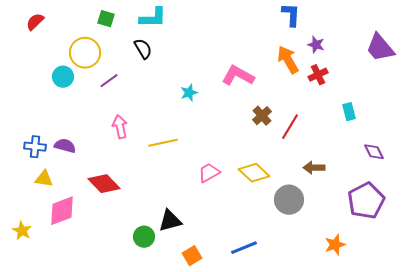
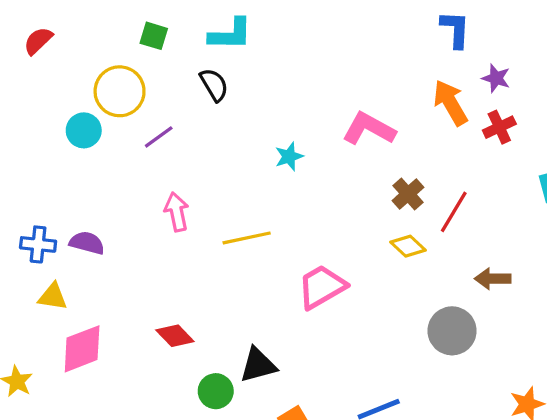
pink trapezoid: (209, 173) -> (322, 287), size x1.4
yellow diamond: (254, 173) -> (408, 246), moved, size x0.7
red diamond: (104, 184) -> (175, 336), moved, size x0.7

